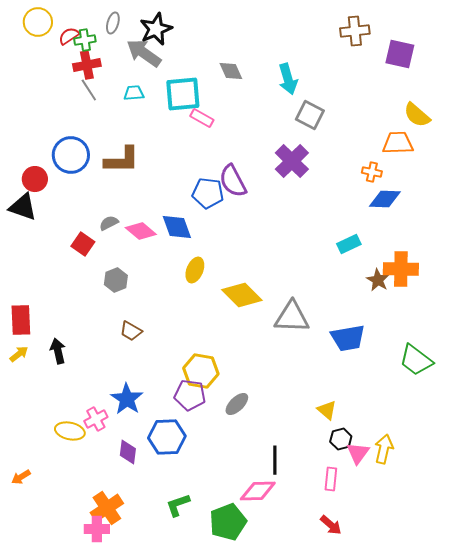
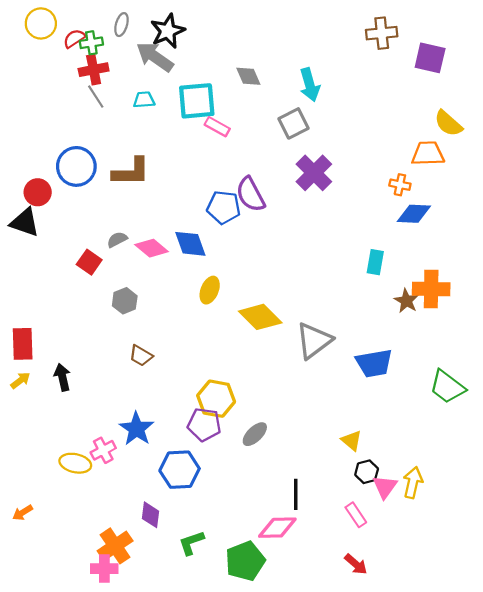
gray square: (310, 115) -> (294, 123), moved, turned 36
cyan rectangle: (349, 244) -> (375, 262), turned -55
gray triangle: (292, 317) -> (314, 341), turned -39
purple diamond: (128, 452) -> (151, 515), moved
pink rectangle: (331, 479) -> (356, 515), turned -40

